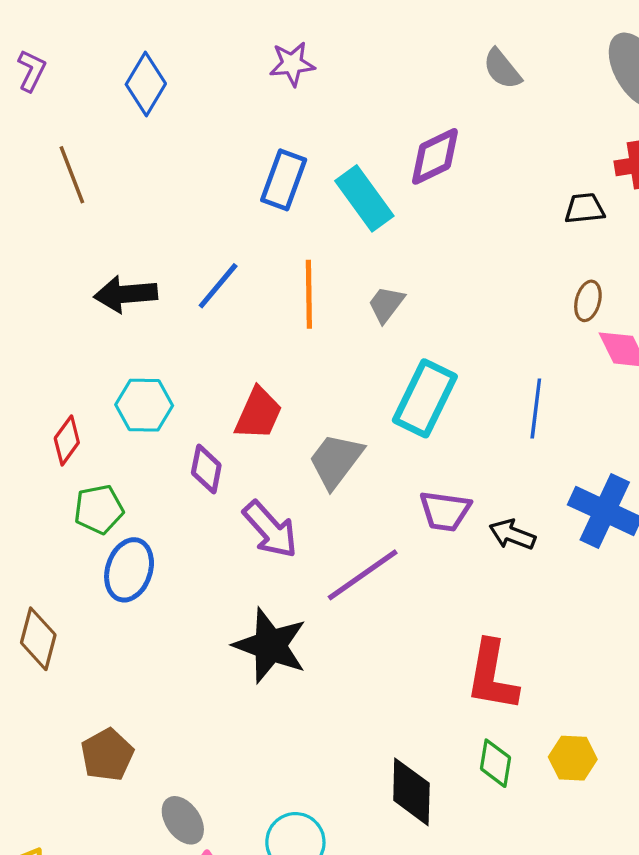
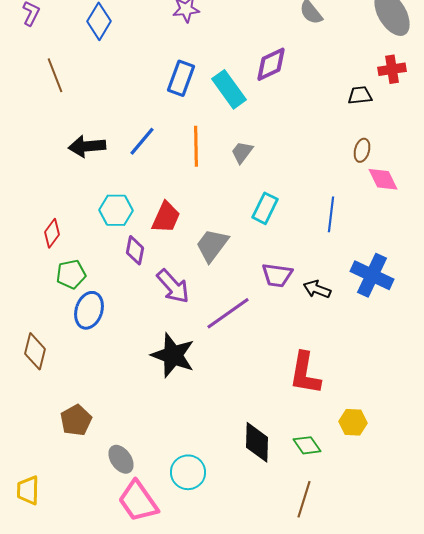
cyan rectangle: (425, 398) -> (265, 208), size x0.7
cyan hexagon: (144, 405) -> (116, 210), moved
green diamond: (495, 763) -> (307, 445), moved, turned -44

